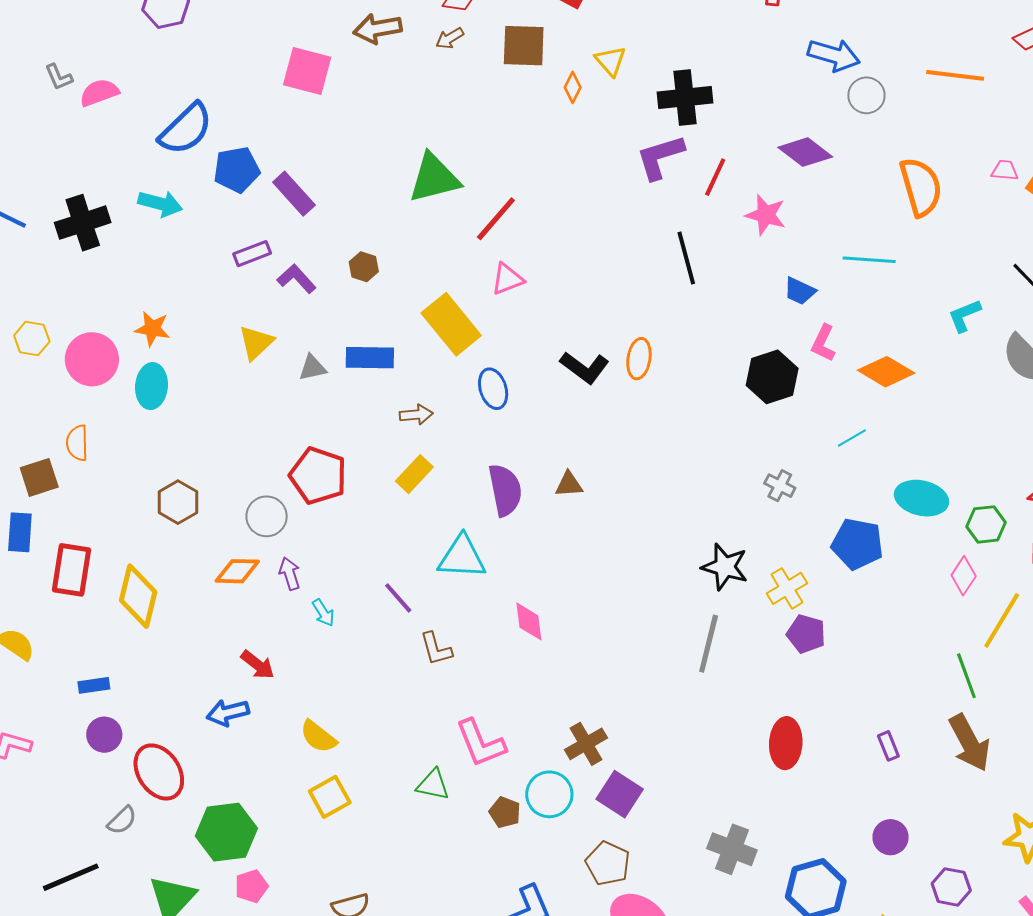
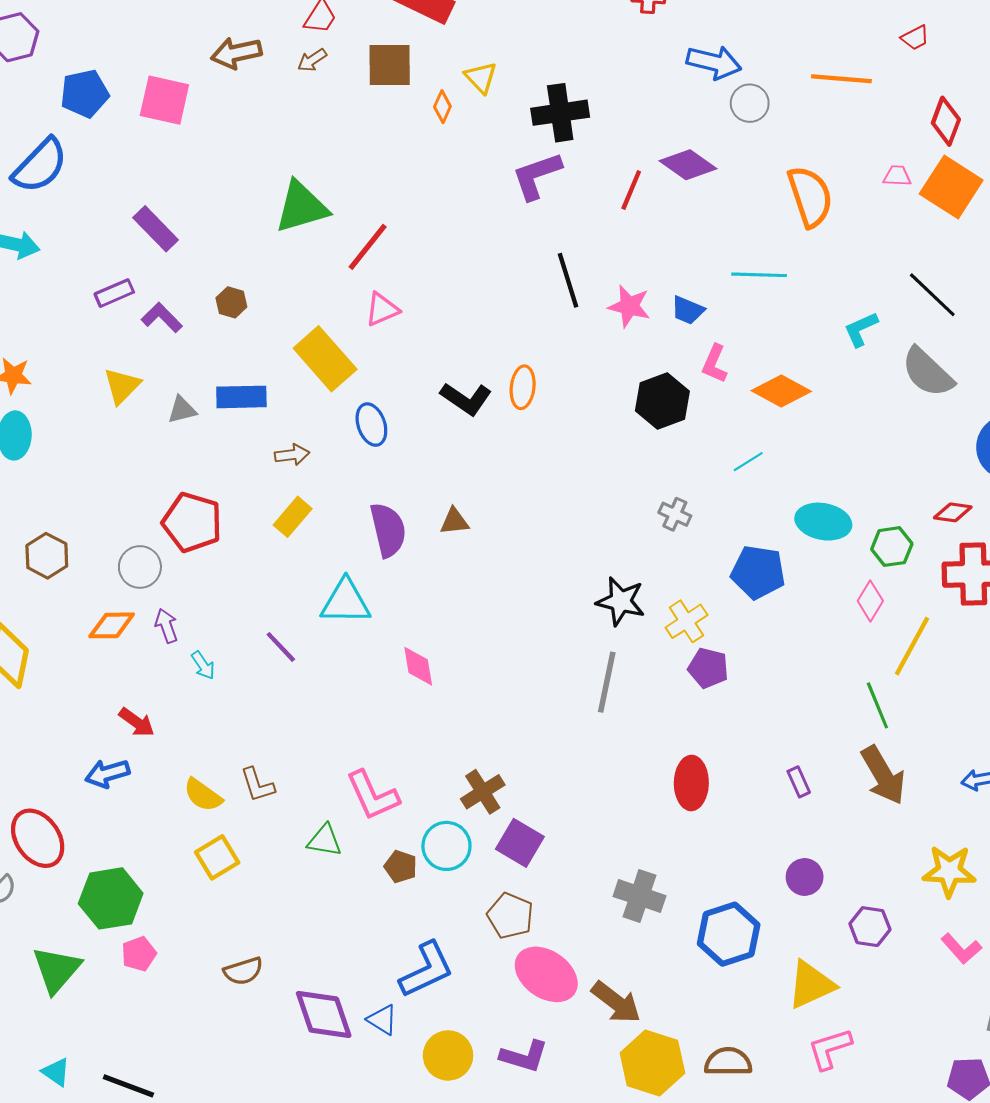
blue pentagon: (237, 170) -> (85, 94), moved
red line: (715, 177) -> (631, 190), moved
pink star: (766, 215) -> (629, 306), moved
brown L-shape: (436, 649) -> (257, 785), moved

